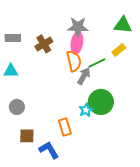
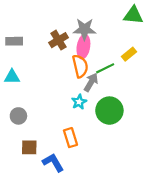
green triangle: (123, 25) -> (133, 15), moved
brown cross: (44, 44) -> (59, 40), moved
cyan star: (86, 110) -> (79, 102), moved

